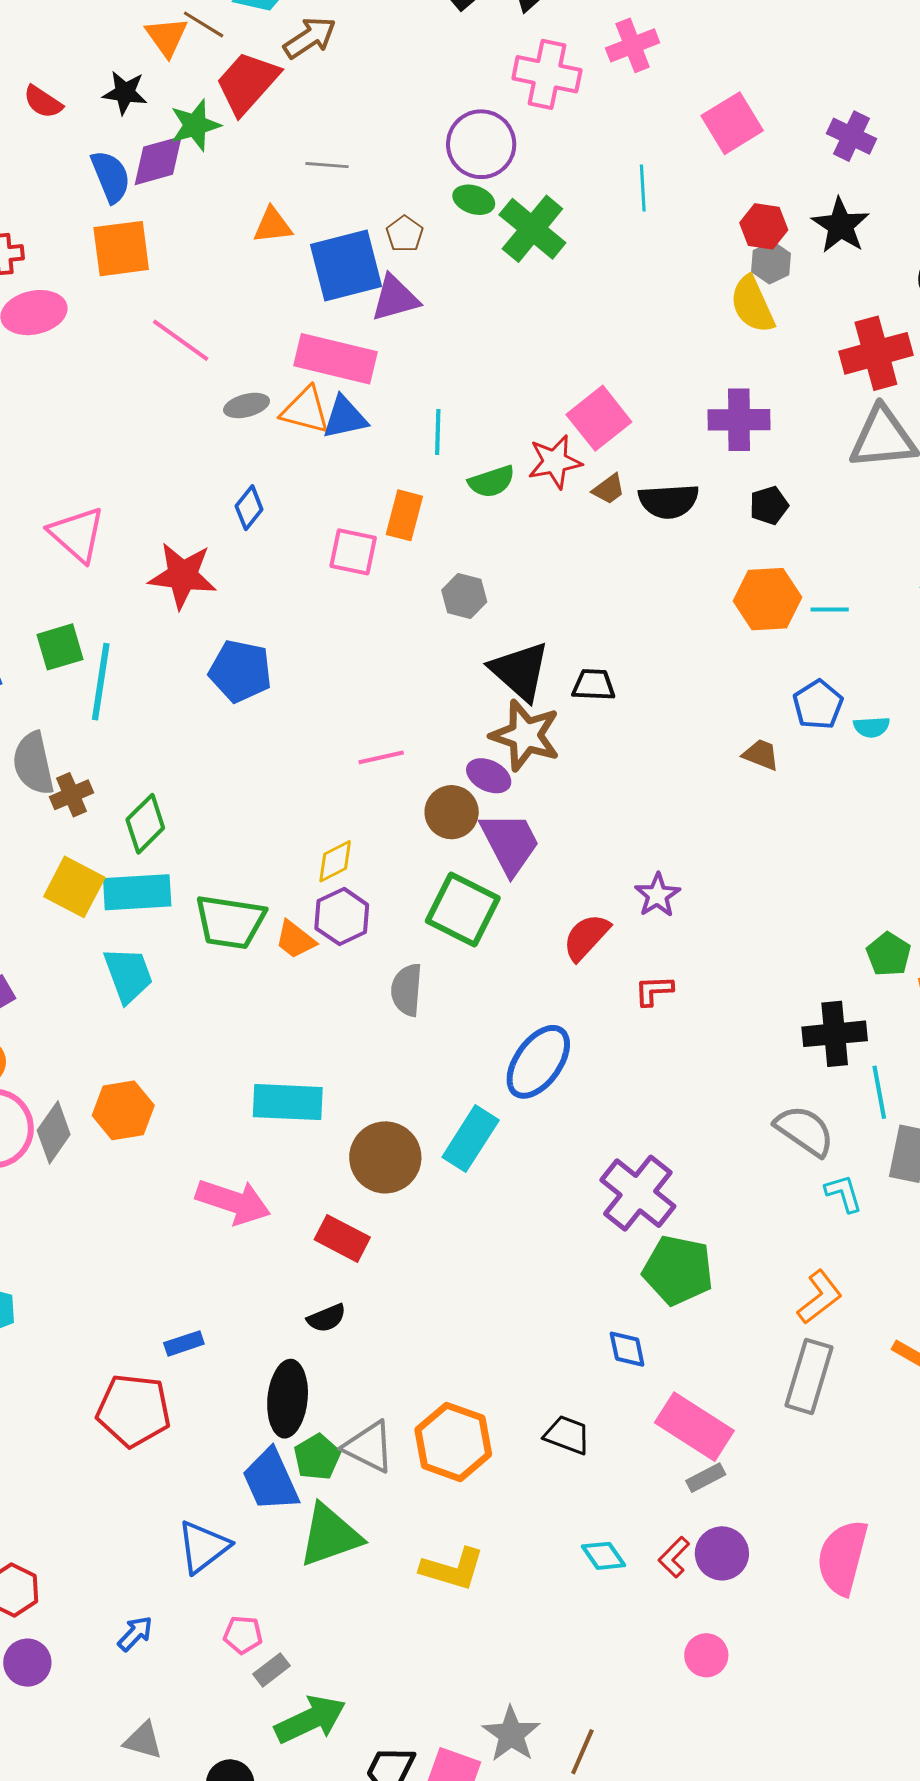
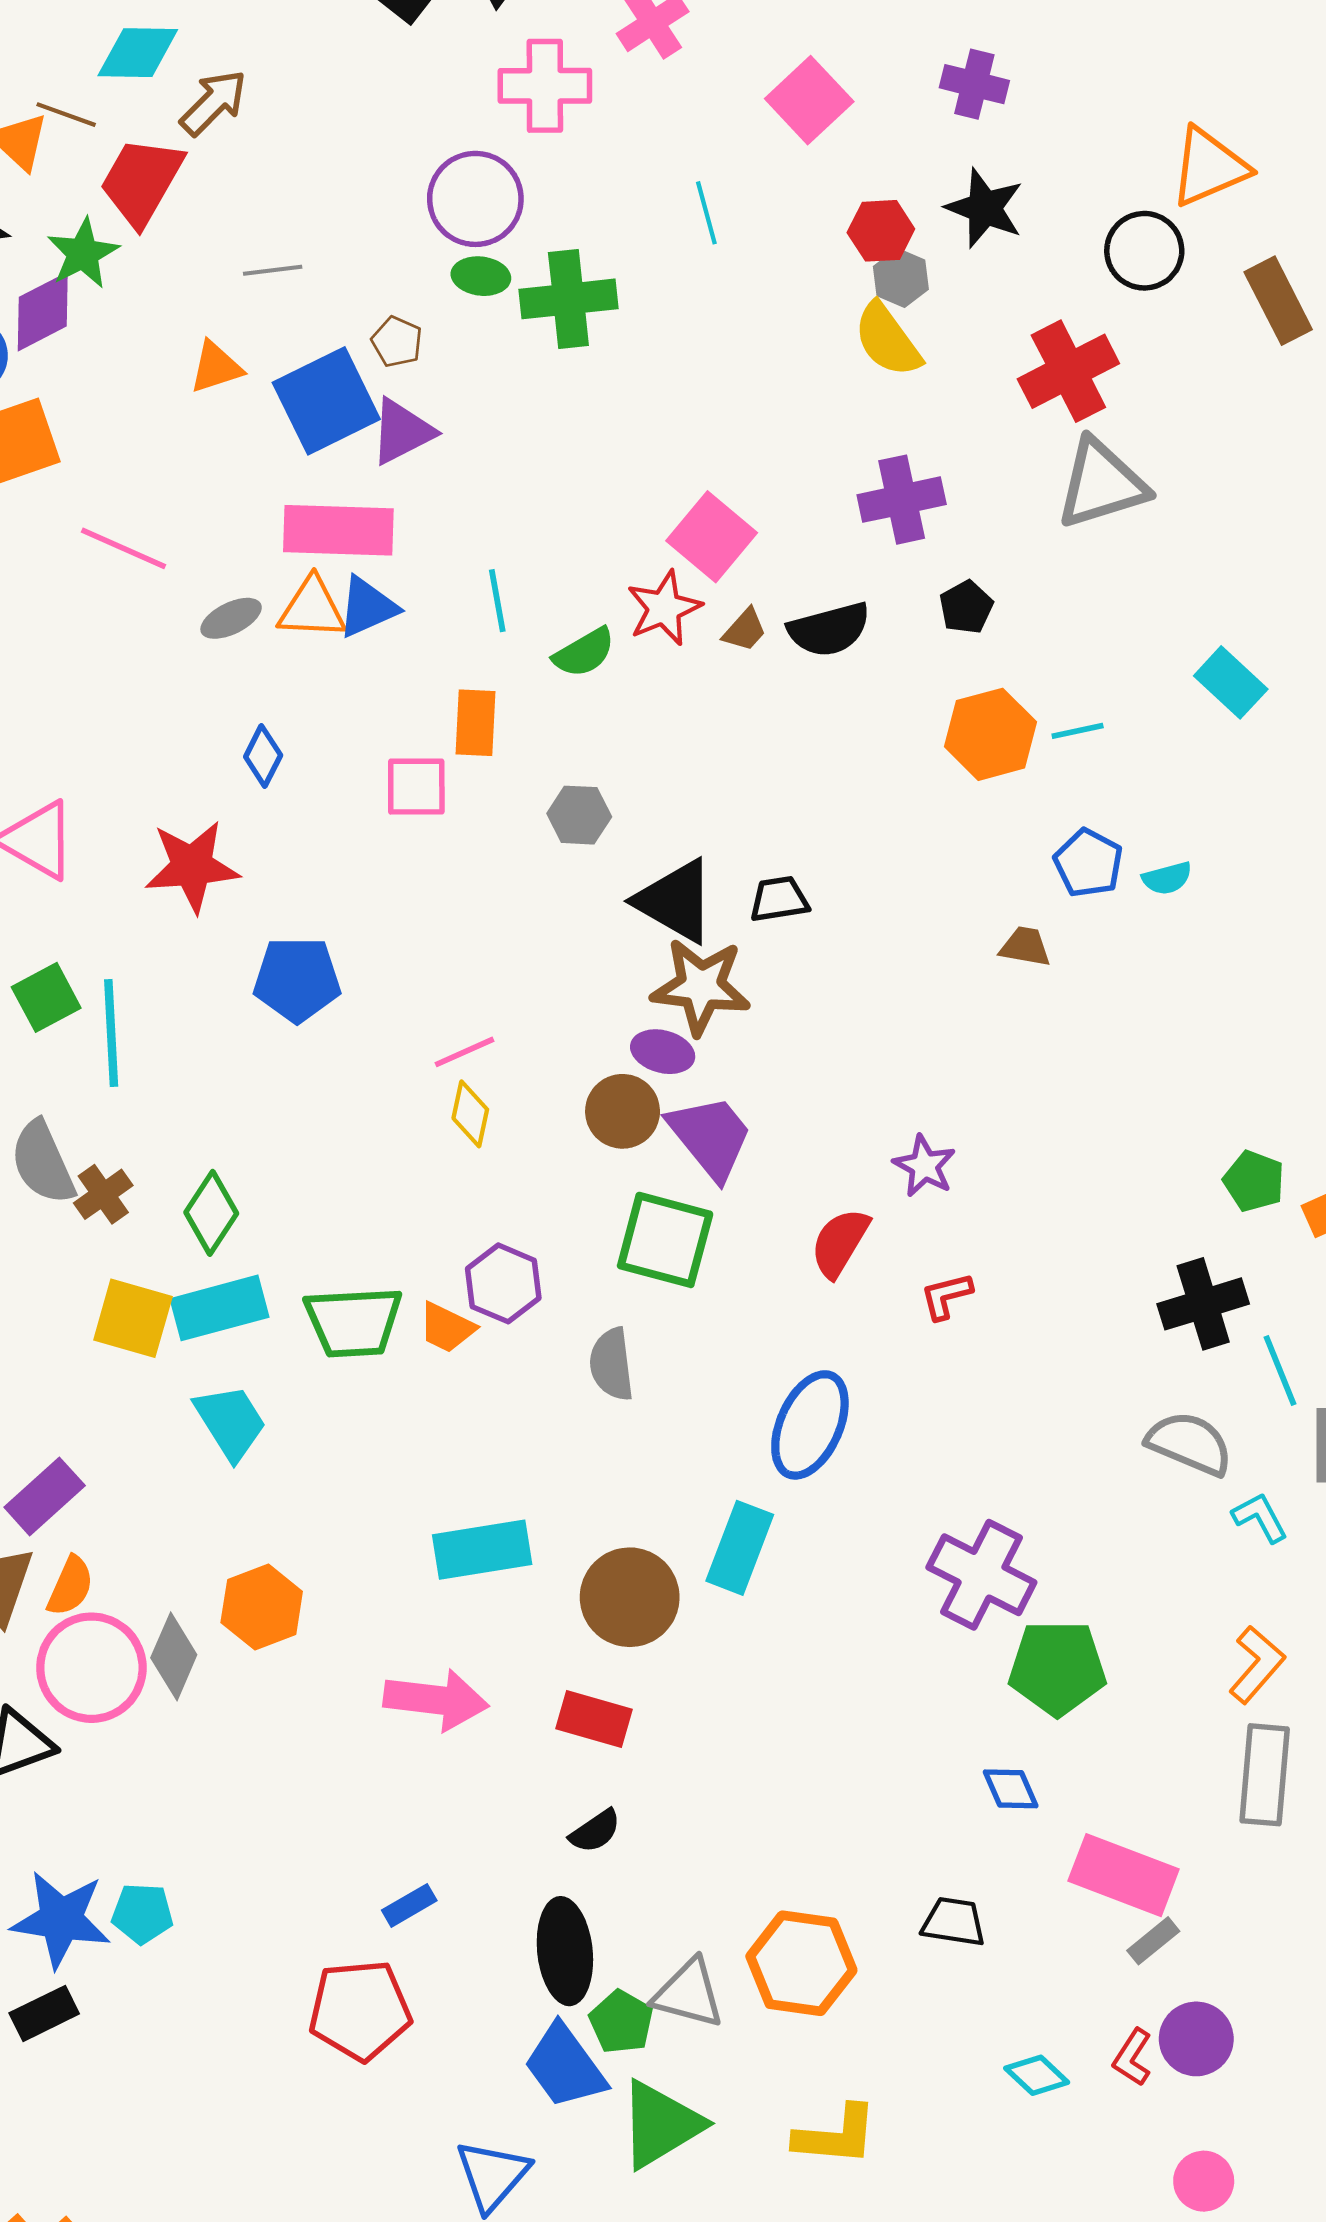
green cross: (532, 229) -> (568, 299), turned -34
pink line: (381, 757) -> (464, 1052), moved
yellow diamond: (335, 861) -> (470, 1114), moved, turned -39

